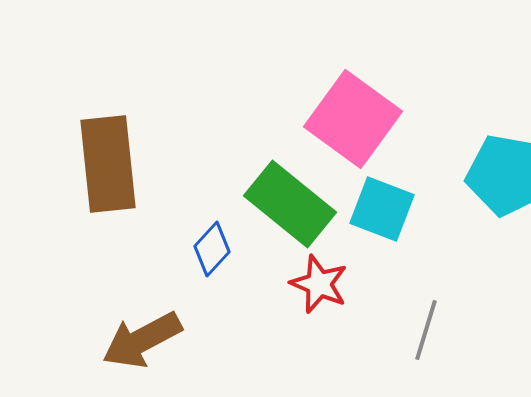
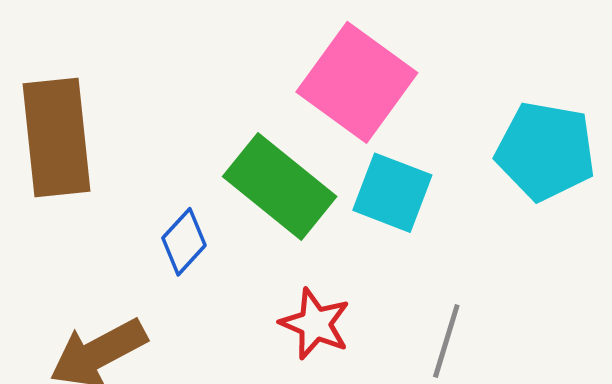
red star: (319, 284) -> (315, 324), moved

